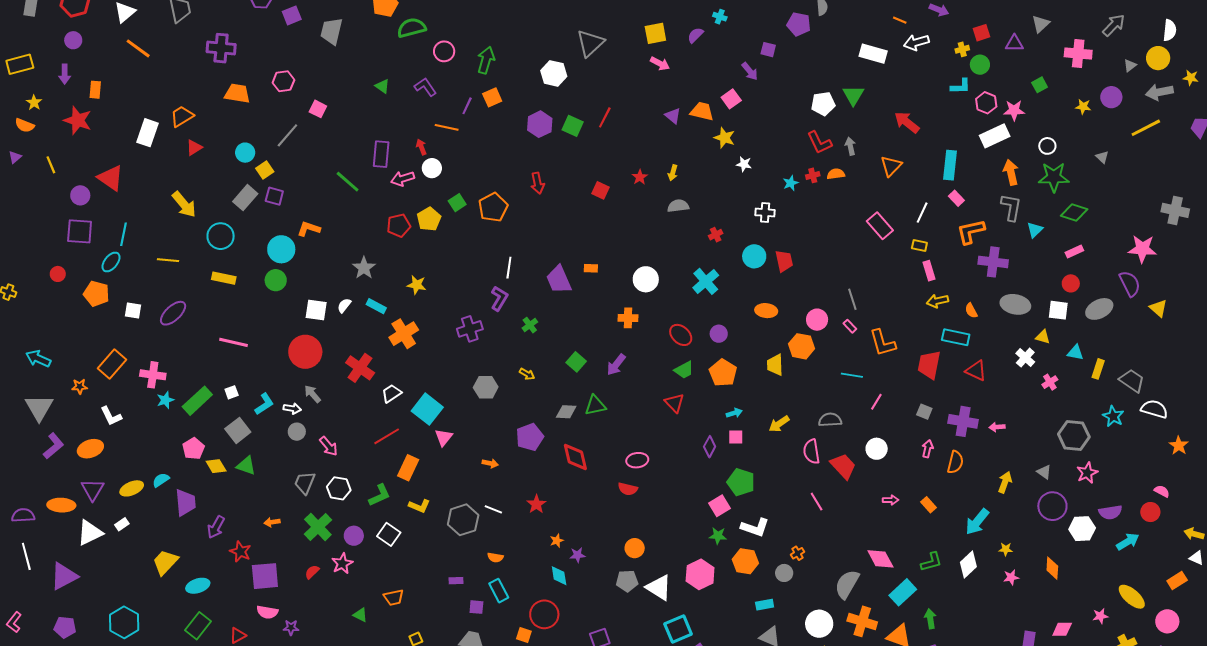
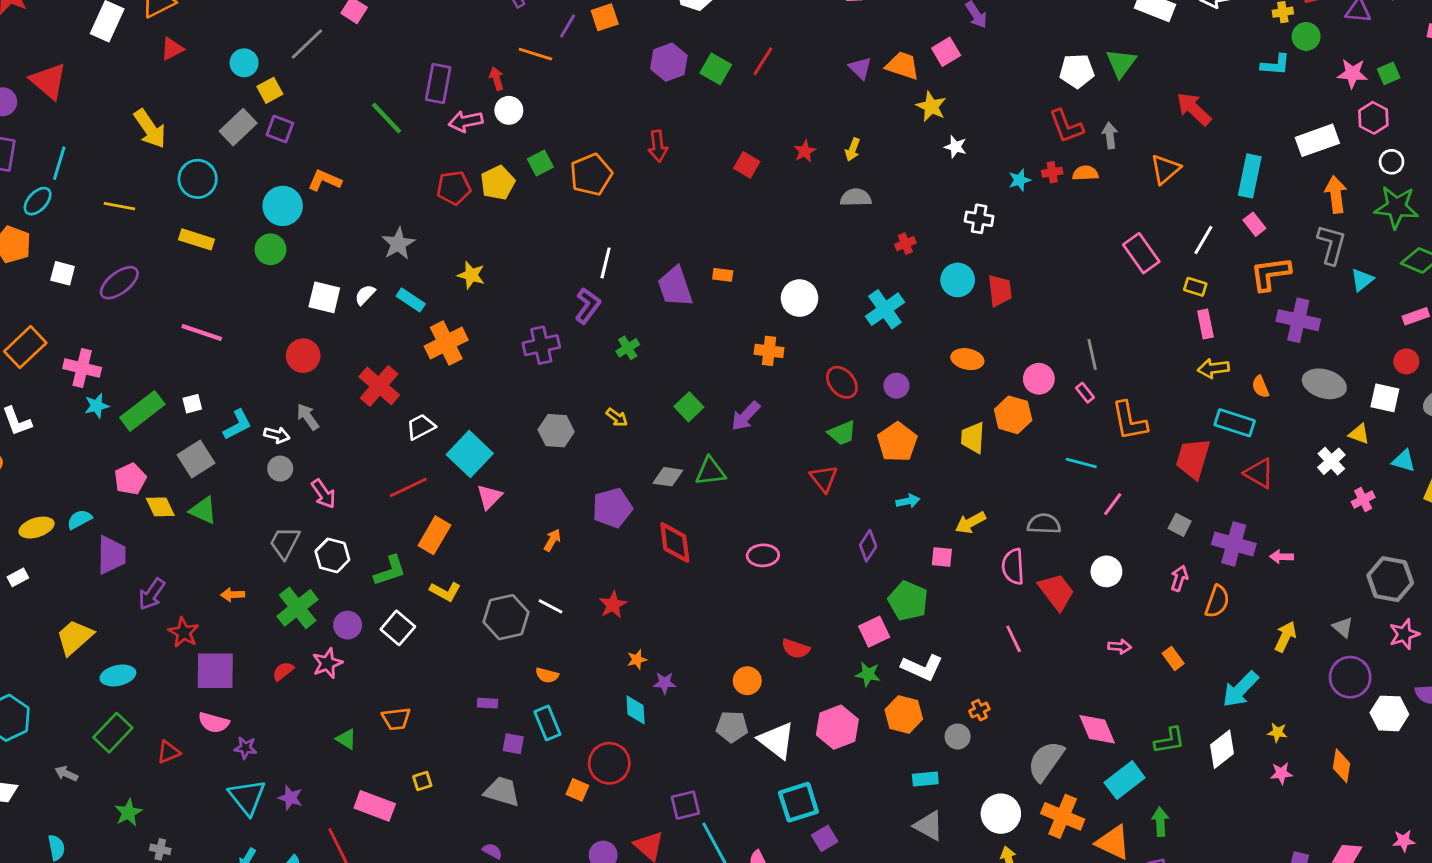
pink hexagon: (986, 103) -> (1373, 118), moved
pink star: (1014, 110) -> (1352, 74), moved
red circle: (305, 352) -> (303, 356), size x0.7
pink square: (736, 437) -> (942, 557), moved
orange arrow: (490, 463) -> (552, 540), turned -77
red semicircle: (628, 489) -> (796, 649), moved

